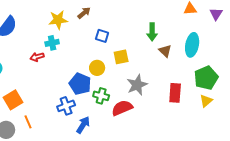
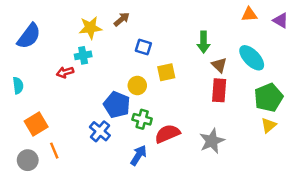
purple triangle: (216, 14) -> (281, 20), turned -32
cyan ellipse: (192, 45) -> (252, 58), turned -55
gray star: (137, 85) -> (212, 141), moved
red rectangle: (175, 93) -> (219, 90), moved
blue cross: (66, 106) -> (100, 131), turned -30
blue arrow: (83, 125) -> (138, 155), moved

